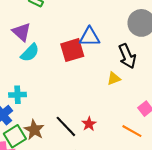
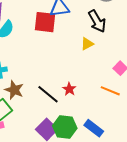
red square: (72, 50) -> (45, 22), turned 30
brown star: (34, 130) -> (14, 90), moved

